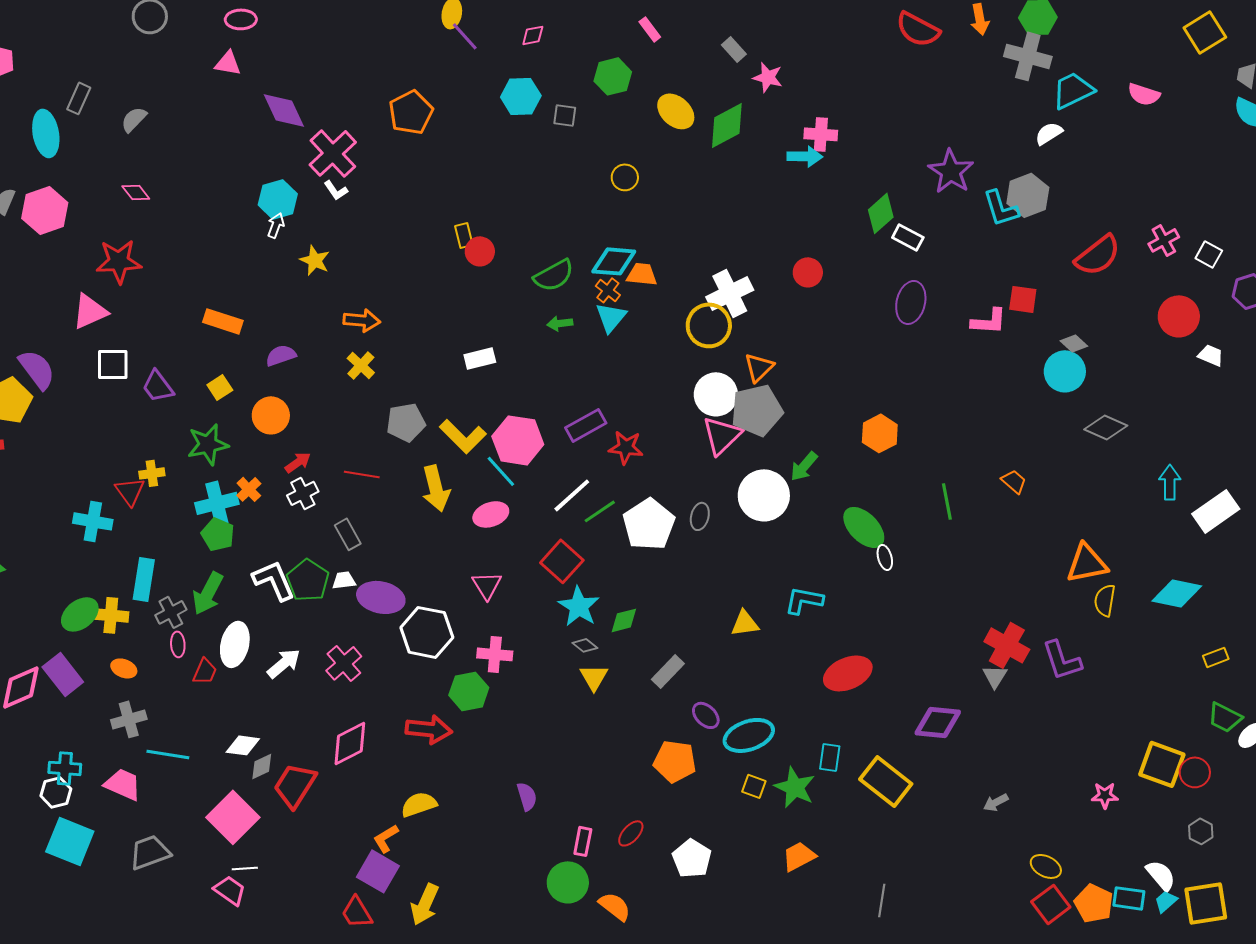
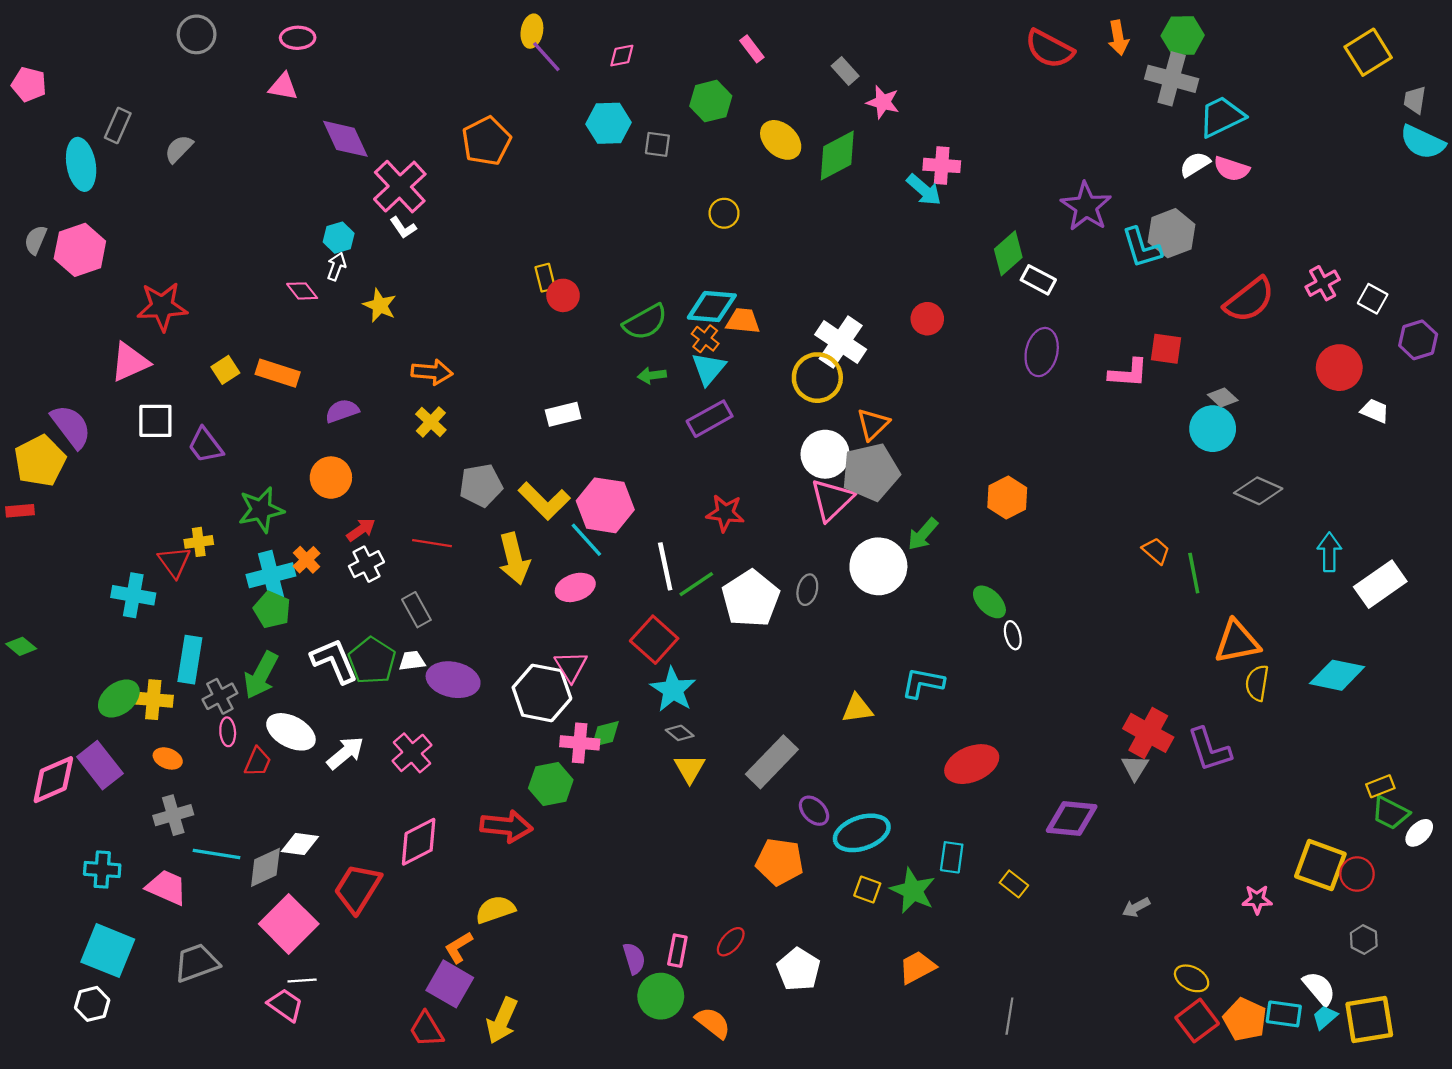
pink semicircle: (1144, 94) -> (1232, 169), moved
cyan arrow: (805, 156) -> (924, 190), turned 40
pink diamond: (136, 192) -> (302, 291), moved
cyan hexagon: (278, 199) -> (339, 238), size x0.7
white cross: (730, 293) -> (841, 342), turned -30
yellow square: (220, 387) -> (225, 370), moved
purple rectangle: (586, 425) -> (710, 419), moved
white line: (572, 495) -> (665, 566), turned -60
green line: (947, 501) -> (1194, 573), moved
green ellipse: (864, 527) -> (989, 602), size x0.7
green diamond: (624, 620) -> (605, 734), moved
white hexagon: (427, 632) -> (542, 693), moved
white ellipse: (235, 644) -> (291, 732), turned -75
yellow rectangle: (1216, 657) -> (1380, 786), moved
gray rectangle: (668, 671) -> (772, 762), size x1.4
gray diamond: (262, 766) -> (265, 867), moved, size x1.4
yellow rectangle: (886, 781) -> (1014, 884), size x0.5
white hexagon: (56, 792) -> (92, 1004), moved
purple semicircle: (527, 796) -> (634, 958), moved

